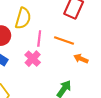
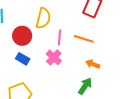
orange arrow: (81, 59) -> (93, 64), moved

